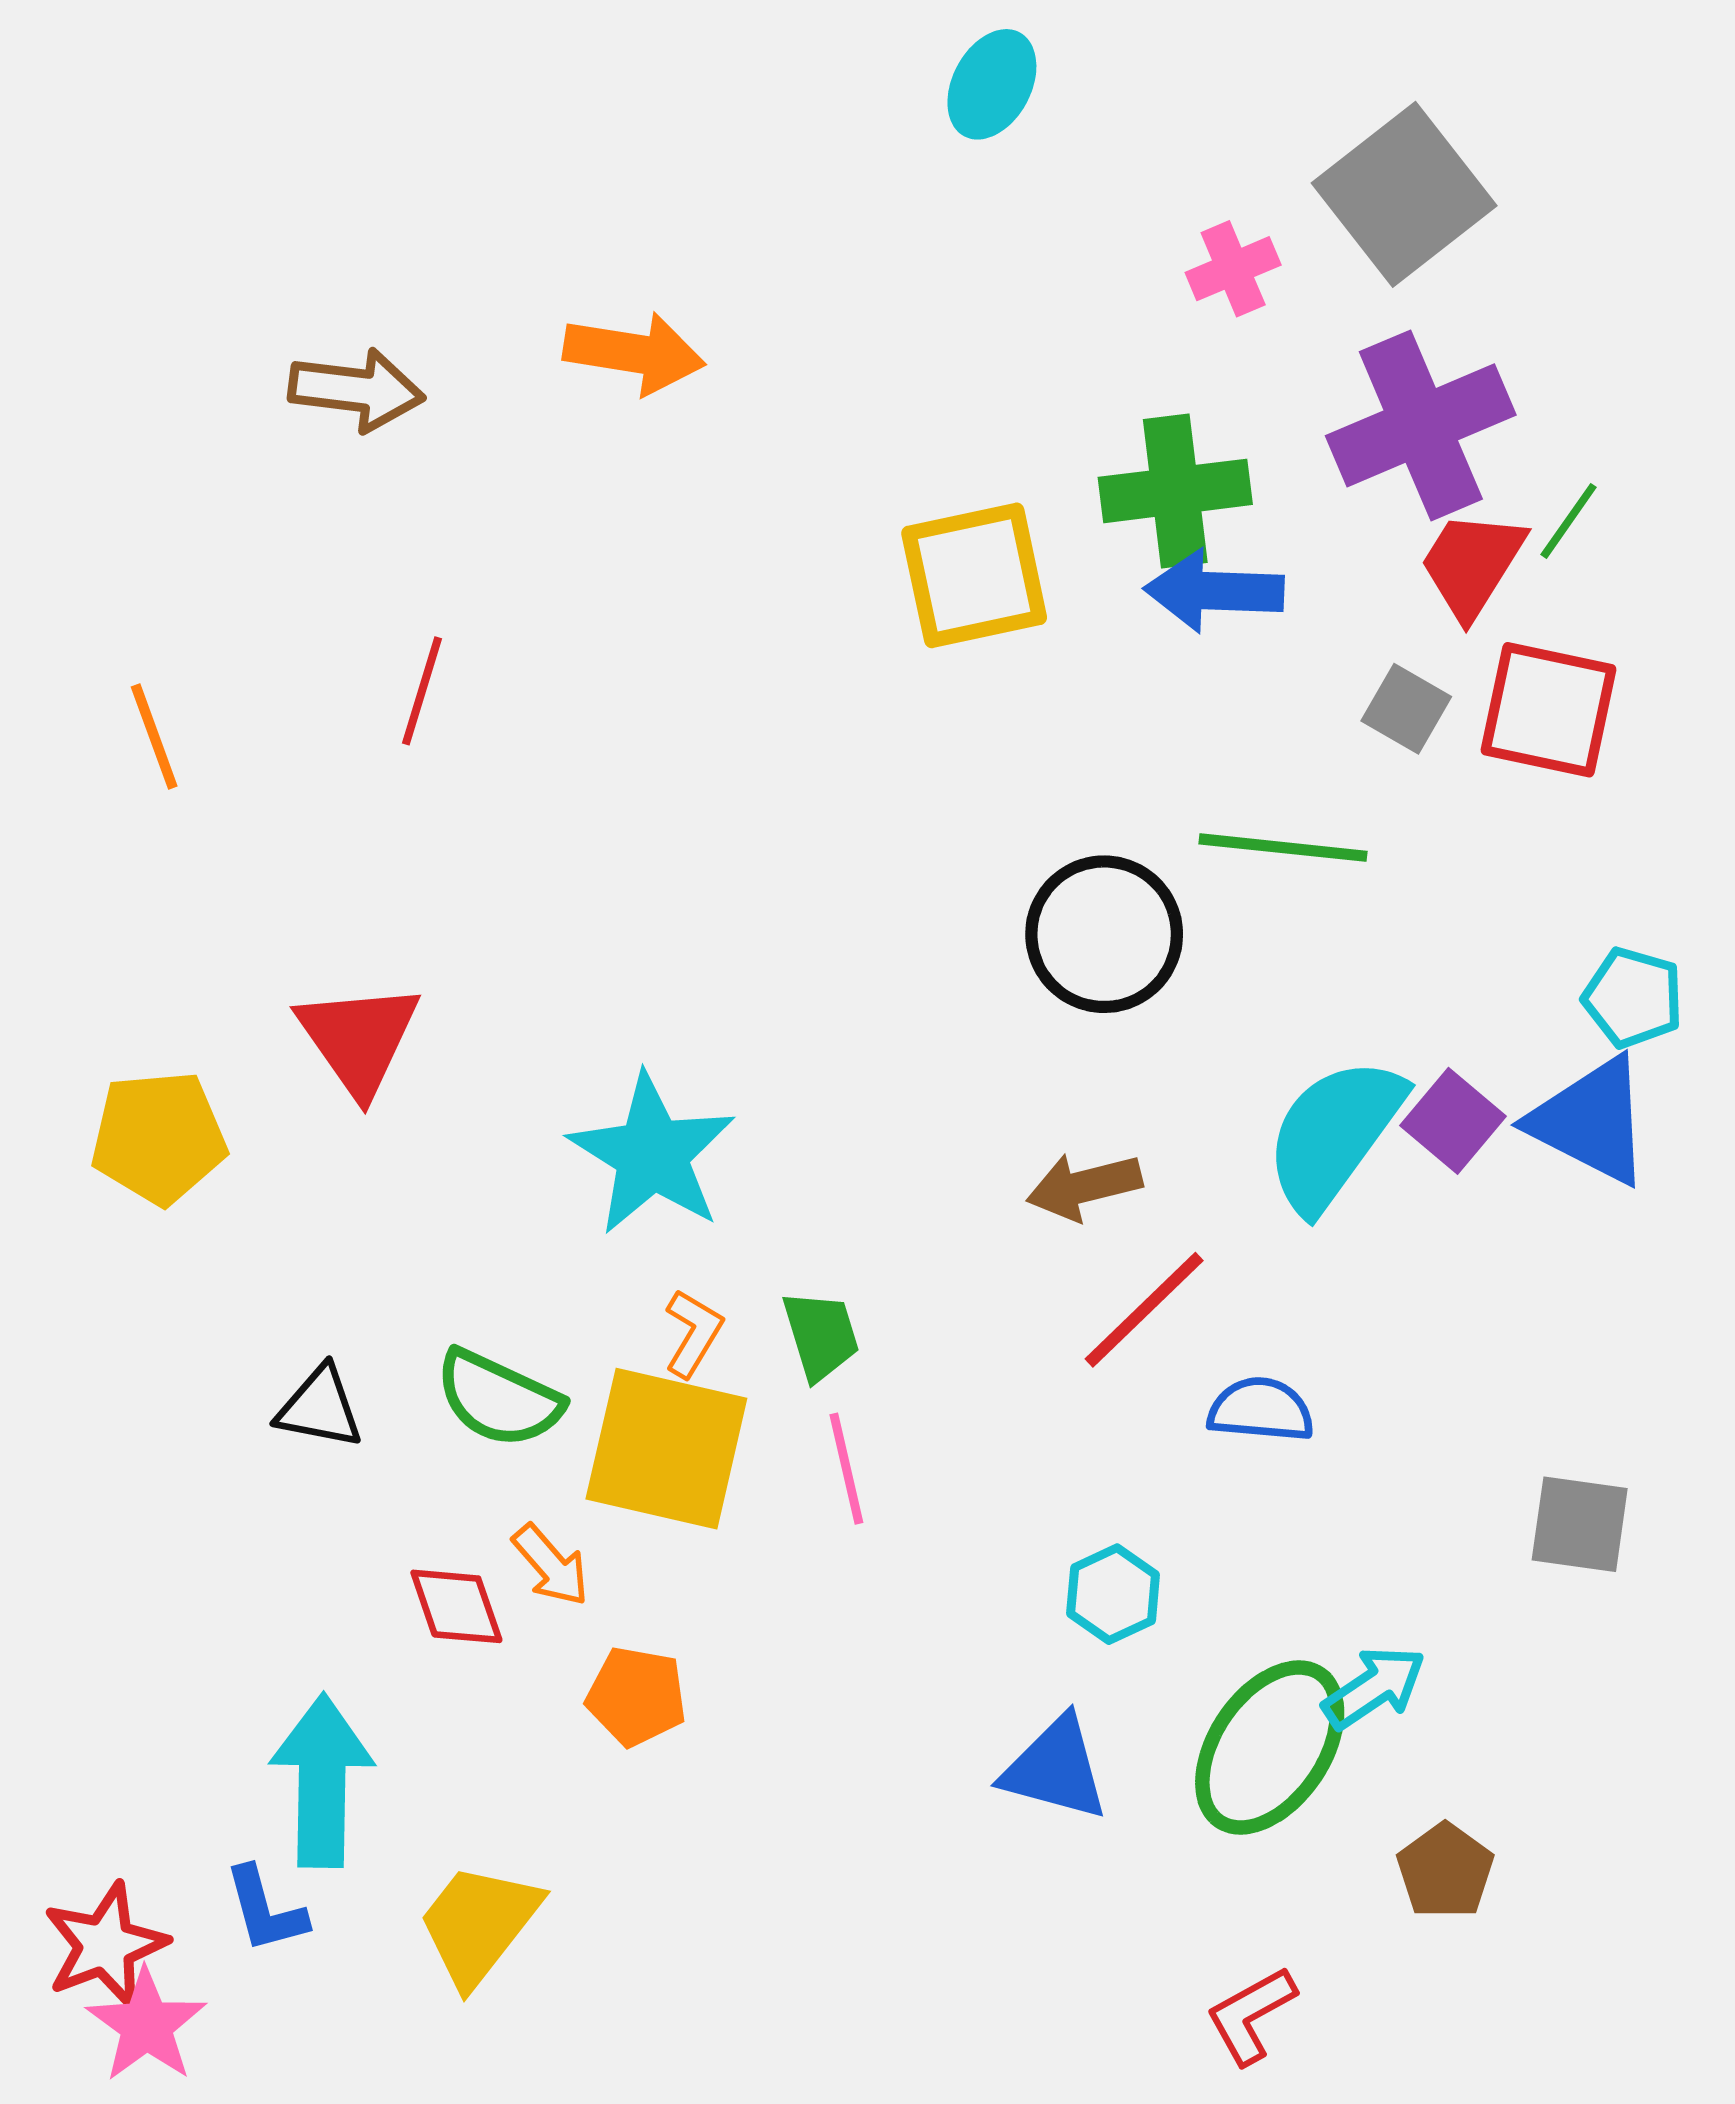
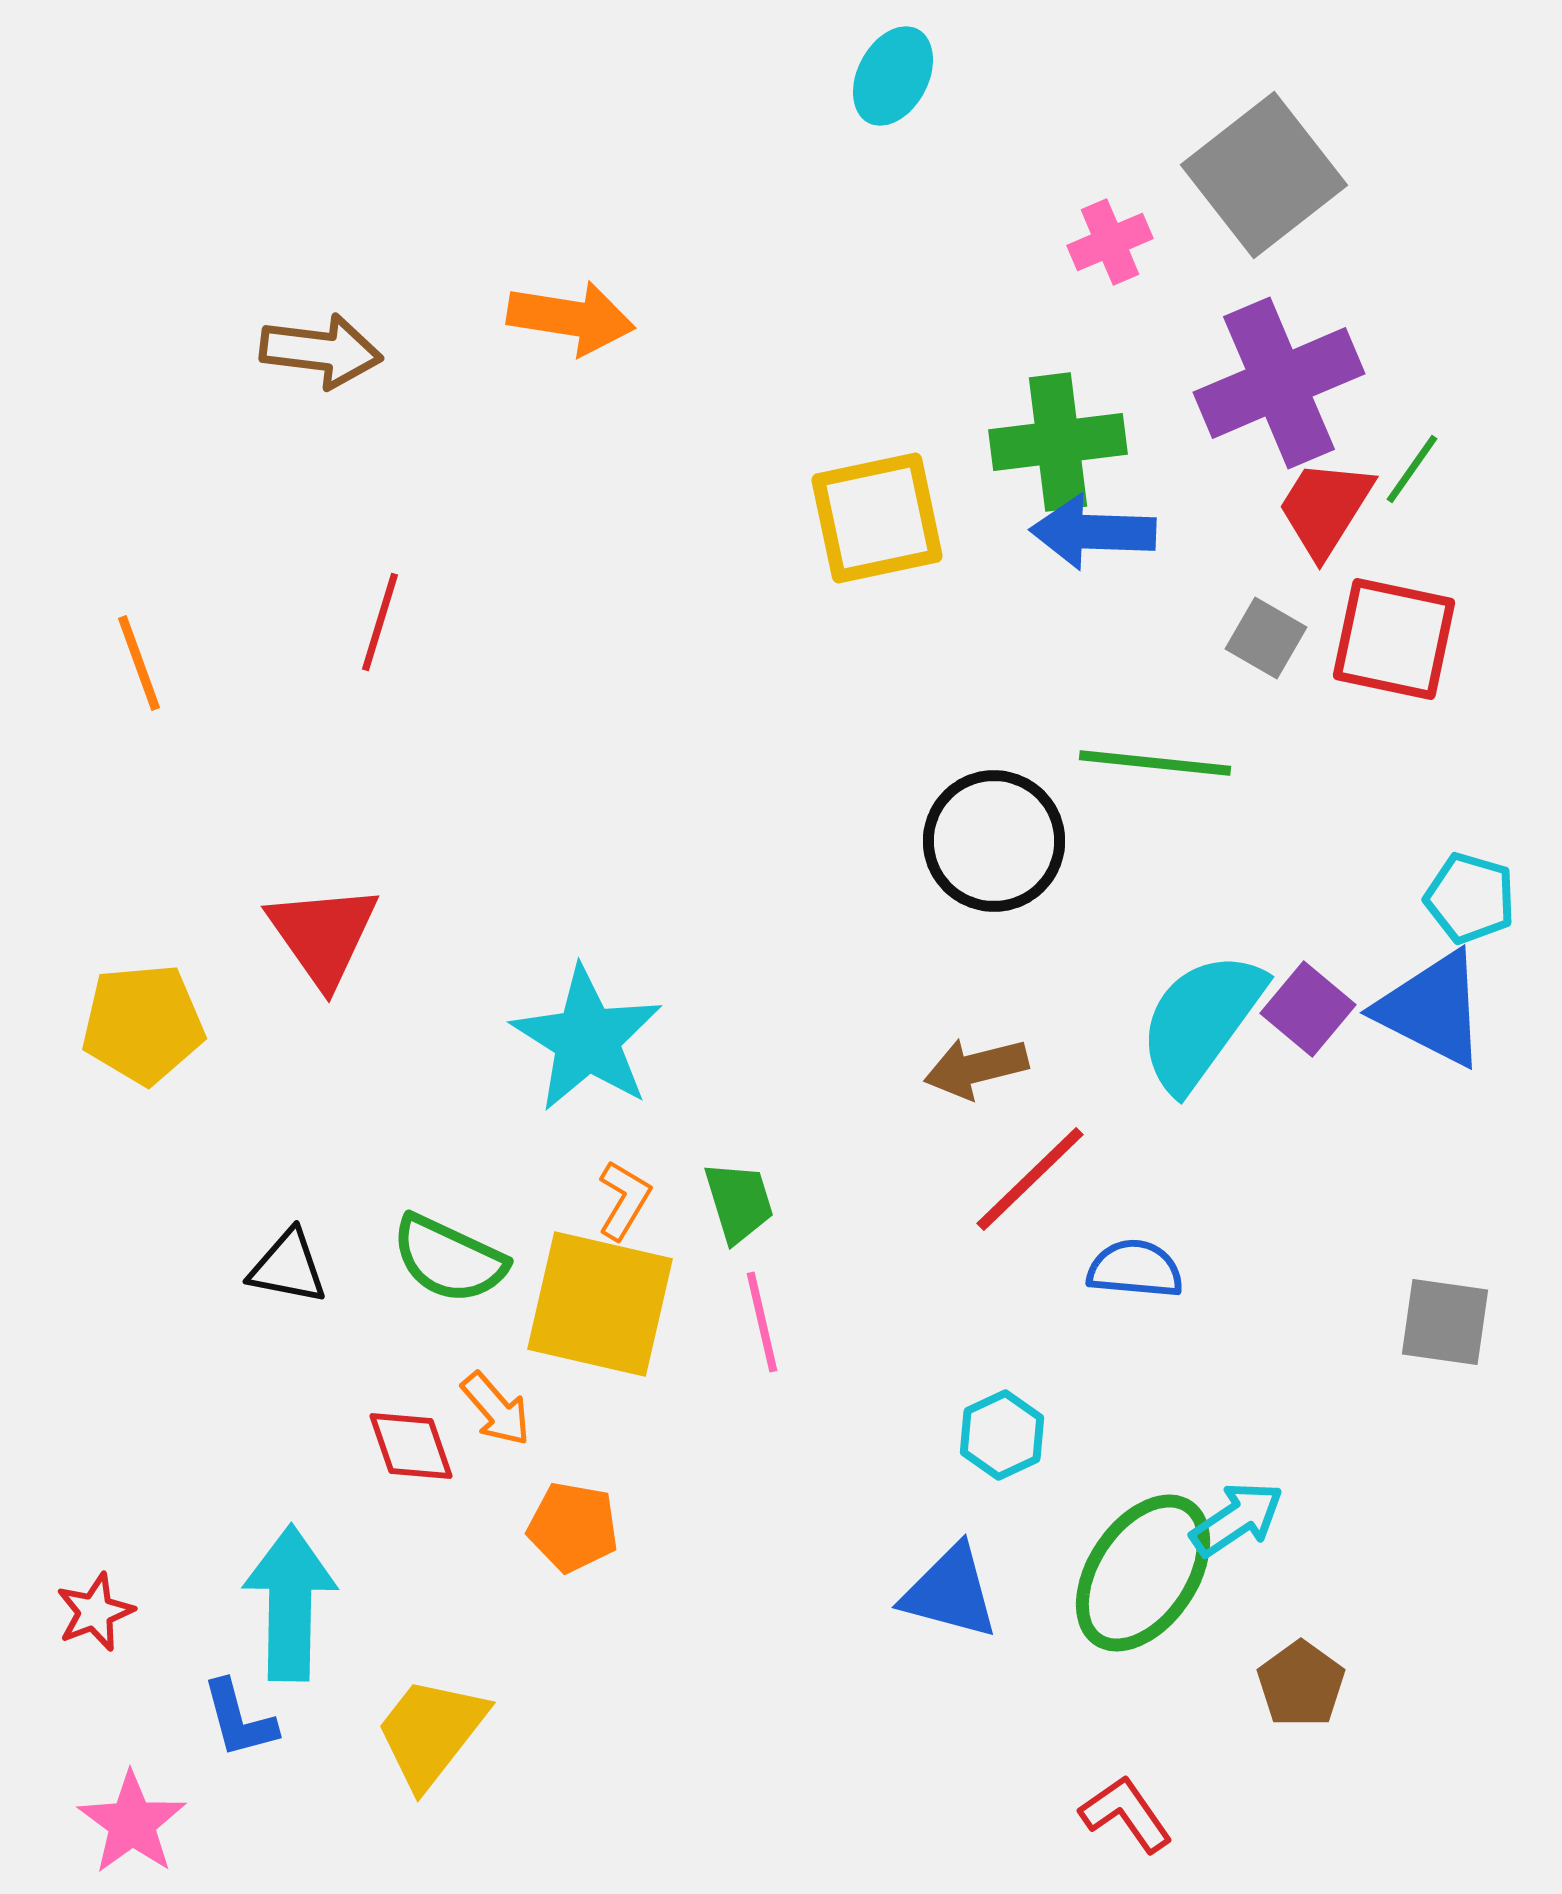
gray square: (1580, 1524) -> (1445, 1322), moved
red star: (105, 1945) -> (95, 1612), moved, size x0.7
red L-shape: (1251, 2015) -> (1126, 1814), turned 84

